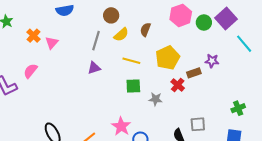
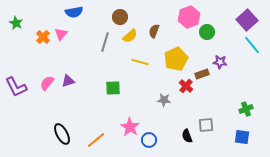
purple square: (226, 18) -> (247, 20), moved
green circle: (204, 22) -> (207, 32), moved
pink triangle: (52, 43) -> (61, 34), moved
purple triangle: (94, 68) -> (68, 81), moved
pink semicircle: (30, 71) -> (47, 83), moved
green square: (133, 86) -> (113, 88), moved

